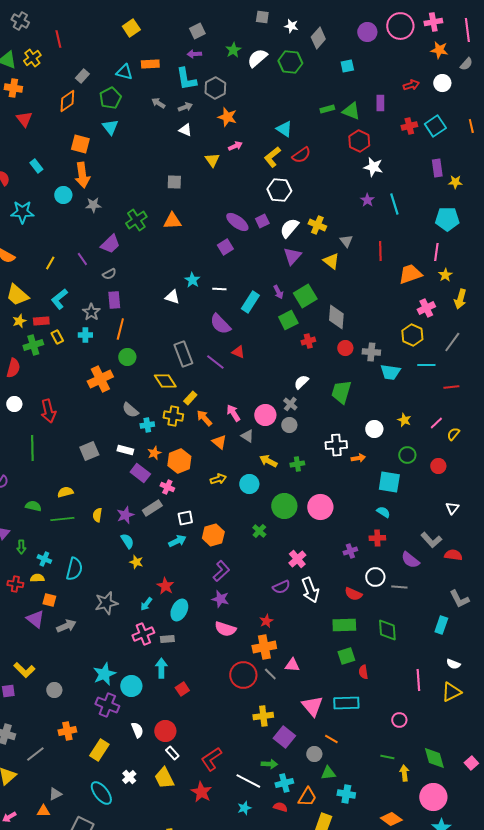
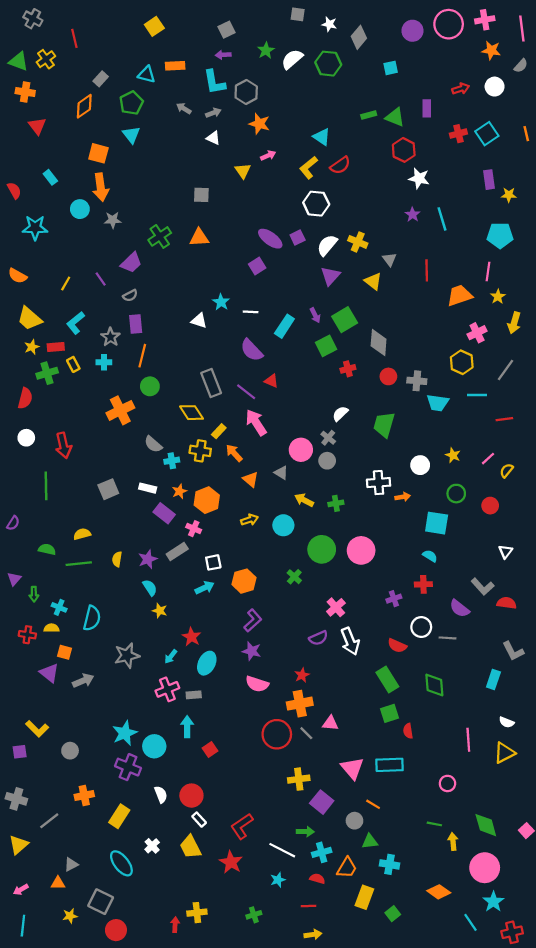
pink arrow: (233, 413) -> (256, 422), moved, size x1.4
green rectangle: (344, 625) -> (387, 680), turned 60

